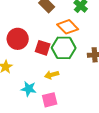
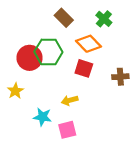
red square: (43, 48) -> (84, 68), moved
green hexagon: (64, 48) -> (48, 52), moved

